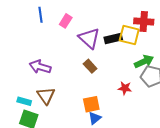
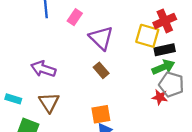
red cross: (144, 21) -> (165, 21), turned -30
black rectangle: (113, 38) -> (165, 50), moved
red star: (125, 88) -> (160, 97), moved
cyan rectangle: (24, 101) -> (13, 99), moved

